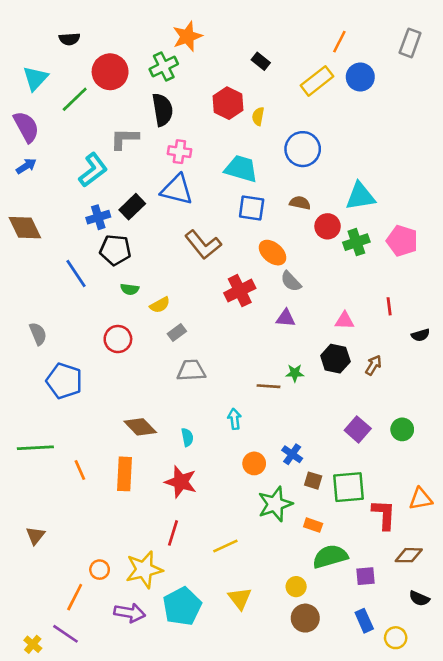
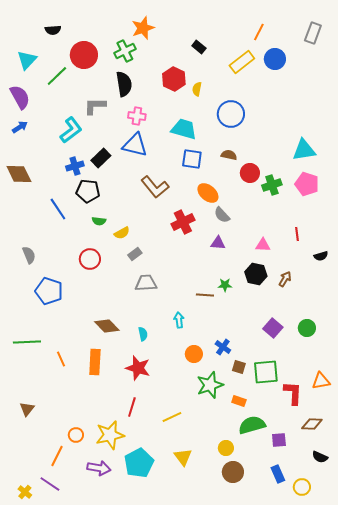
cyan triangle: (360, 196) -> (304, 150), moved

